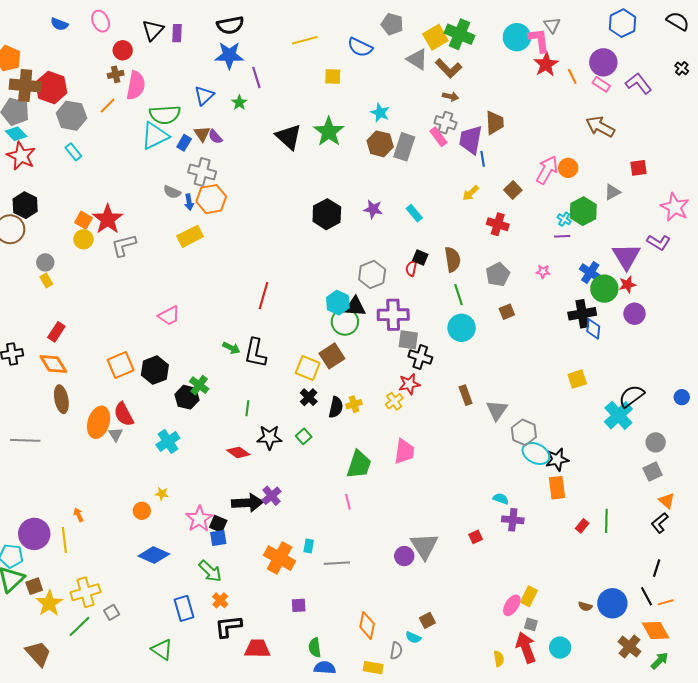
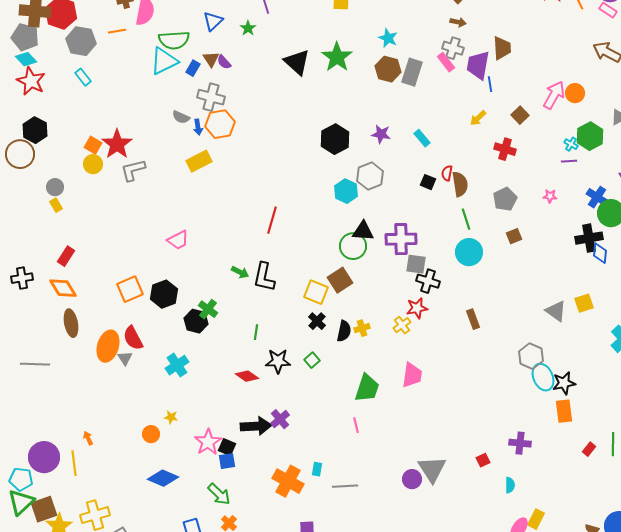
orange line: (108, 106) -> (117, 31), turned 36
red semicircle: (411, 268) -> (447, 173), moved
gray hexagon: (372, 275) -> (370, 176), moved
cyan hexagon: (338, 303) -> (346, 191), moved
gray triangle: (497, 410) -> (556, 311), moved, turned -30
cyan ellipse: (536, 453) -> (543, 377), turned 40
cyan semicircle: (501, 499) -> (510, 485), moved, turned 70
brown square: (34, 586) -> (44, 509), size x1.5

